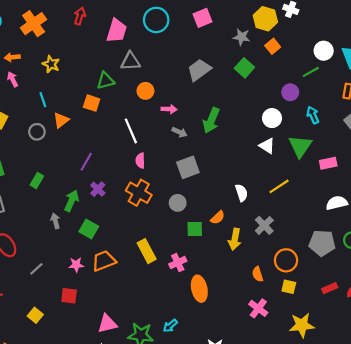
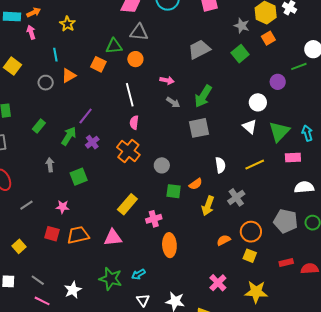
orange arrow: (12, 57) -> (34, 12), turned 152
orange circle: (145, 91) -> (135, 59), moved
cyan arrow: (313, 115) -> (307, 133), moved
pink rectangle: (328, 163) -> (293, 157), moved
gray square: (188, 167) -> (199, 128), moved
green arrow: (72, 201) -> (69, 136), moved
green square: (89, 229) -> (79, 177), turned 30
yellow rectangle: (147, 251) -> (127, 204), turned 60
orange trapezoid: (104, 261) -> (78, 235), moved
orange semicircle: (258, 274) -> (224, 240), turned 72
pink cross: (258, 308) -> (218, 283), moved
pink triangle: (107, 324) -> (113, 238), moved

